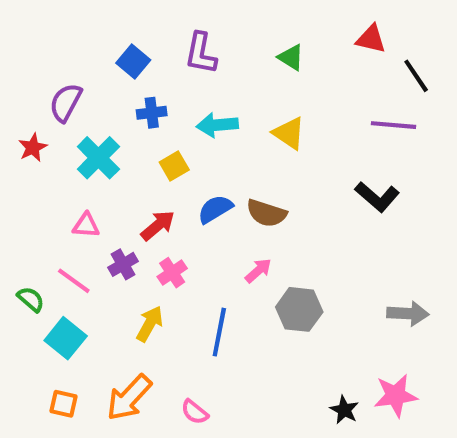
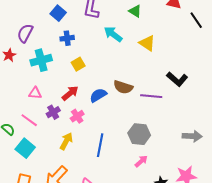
cyan arrow: (217, 125) -> (113, 34), moved, turned 42
purple line: (394, 125) -> (151, 96), moved
yellow triangle: (289, 133) -> (147, 43), moved
cyan cross: (98, 158) -> (41, 60), turned 30
blue semicircle: (215, 209) -> (98, 95), moved
pink arrow: (258, 271) -> (141, 161), moved

